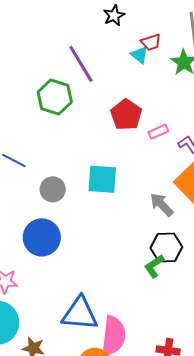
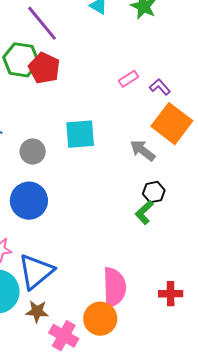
red pentagon: (126, 115) -> (44, 68), moved
black hexagon: (166, 247) -> (154, 192), size x0.7
blue triangle: (80, 314) -> (36, 271), moved, turned -36

